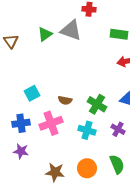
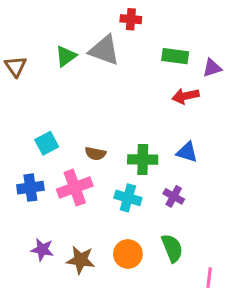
green cross: (97, 104) -> (143, 159), turned -30
purple star: (21, 151) -> (42, 250), moved

